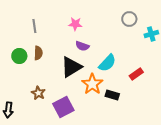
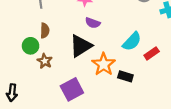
green circle: (19, 56) -> (31, 46), moved
cyan semicircle: (107, 63) -> (132, 41), moved
brown star: (38, 93) -> (45, 61), moved

